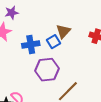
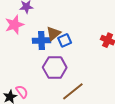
brown triangle: (63, 31) -> (54, 33), moved

